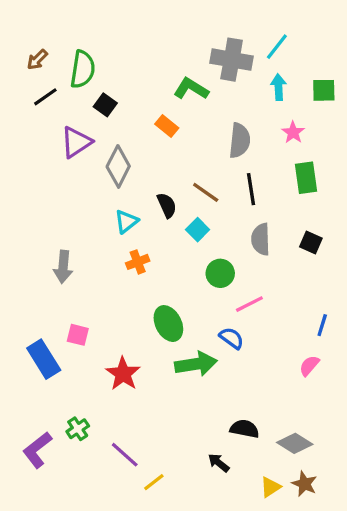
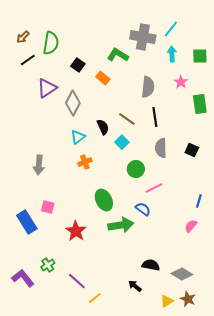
black square: (105, 105) -> (78, 65), moved
green rectangle: (306, 178) -> (200, 104), moved
purple L-shape: (37, 450) -> (23, 278), turned 90

